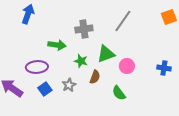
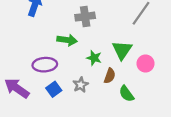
gray cross: (84, 29) -> (85, 17), moved
green triangle: (106, 54) -> (122, 50), turned -36
green semicircle: (119, 93) -> (126, 94), moved

